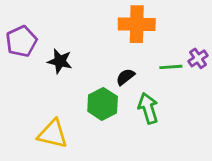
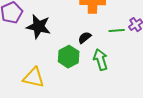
black star: (60, 61) -> (39, 27), size x1.4

